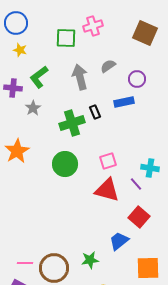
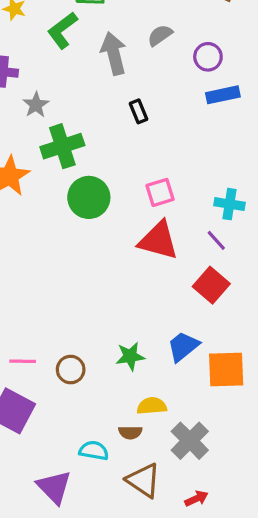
green L-shape: (39, 77) -> (62, 30), moved
blue rectangle: (124, 102) -> (223, 95), moved
green cross: (72, 123) -> (62, 146), moved
purple line: (136, 184) -> (216, 240), moved
blue trapezoid: (119, 241) -> (183, 346), moved
brown circle: (54, 268) -> (71, 370), size x0.6

